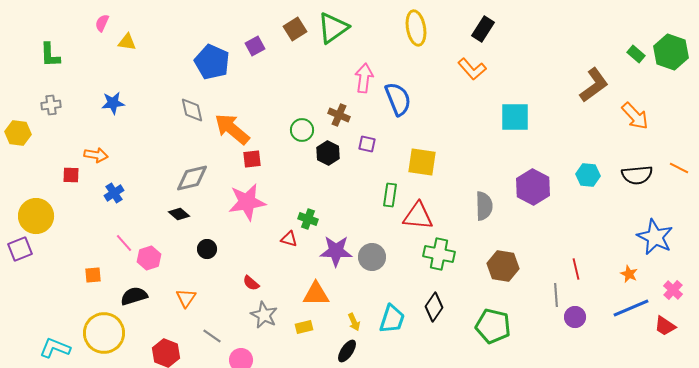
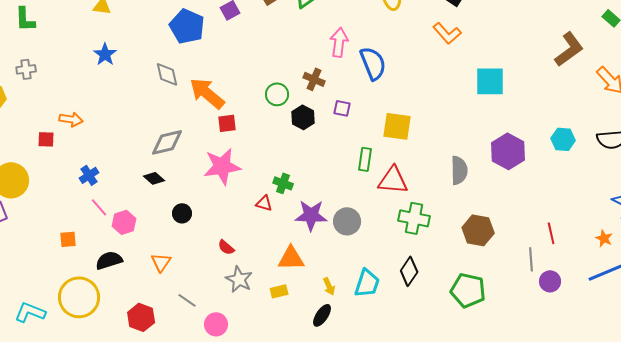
blue star: (113, 103) -> (105, 54), moved, turned -30
blue cross: (114, 193) -> (89, 175), moved

